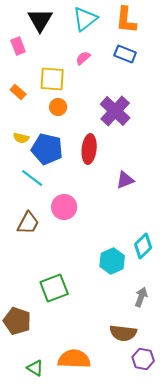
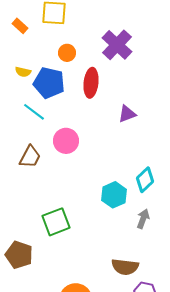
orange circle: (58, 107) -> (67, 53), moved
gray arrow: (141, 297) -> (143, 219), moved

